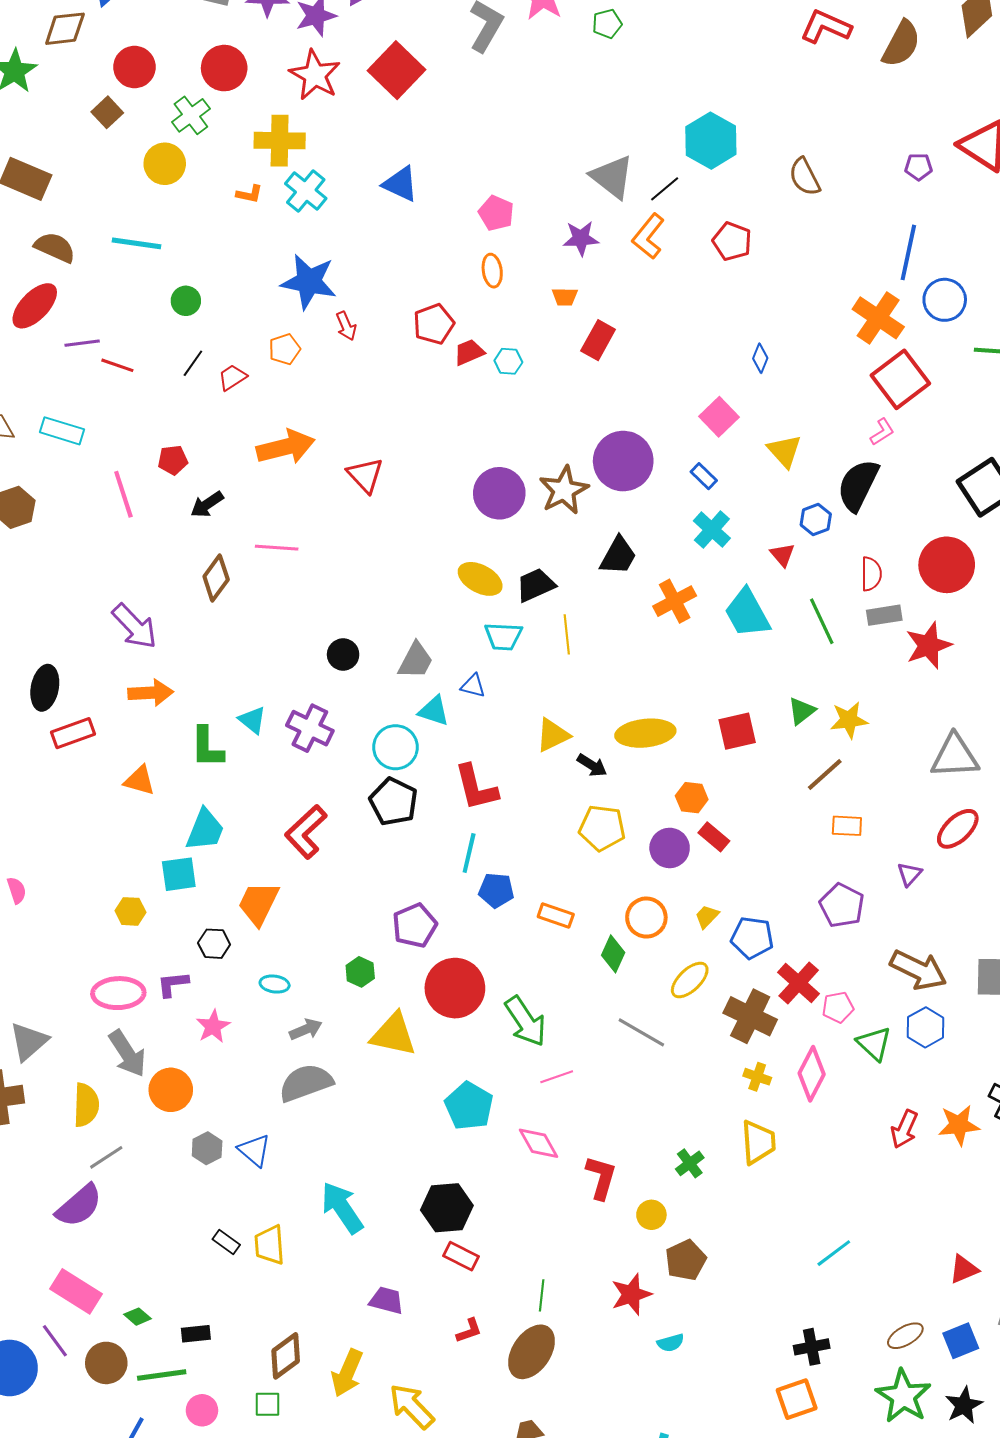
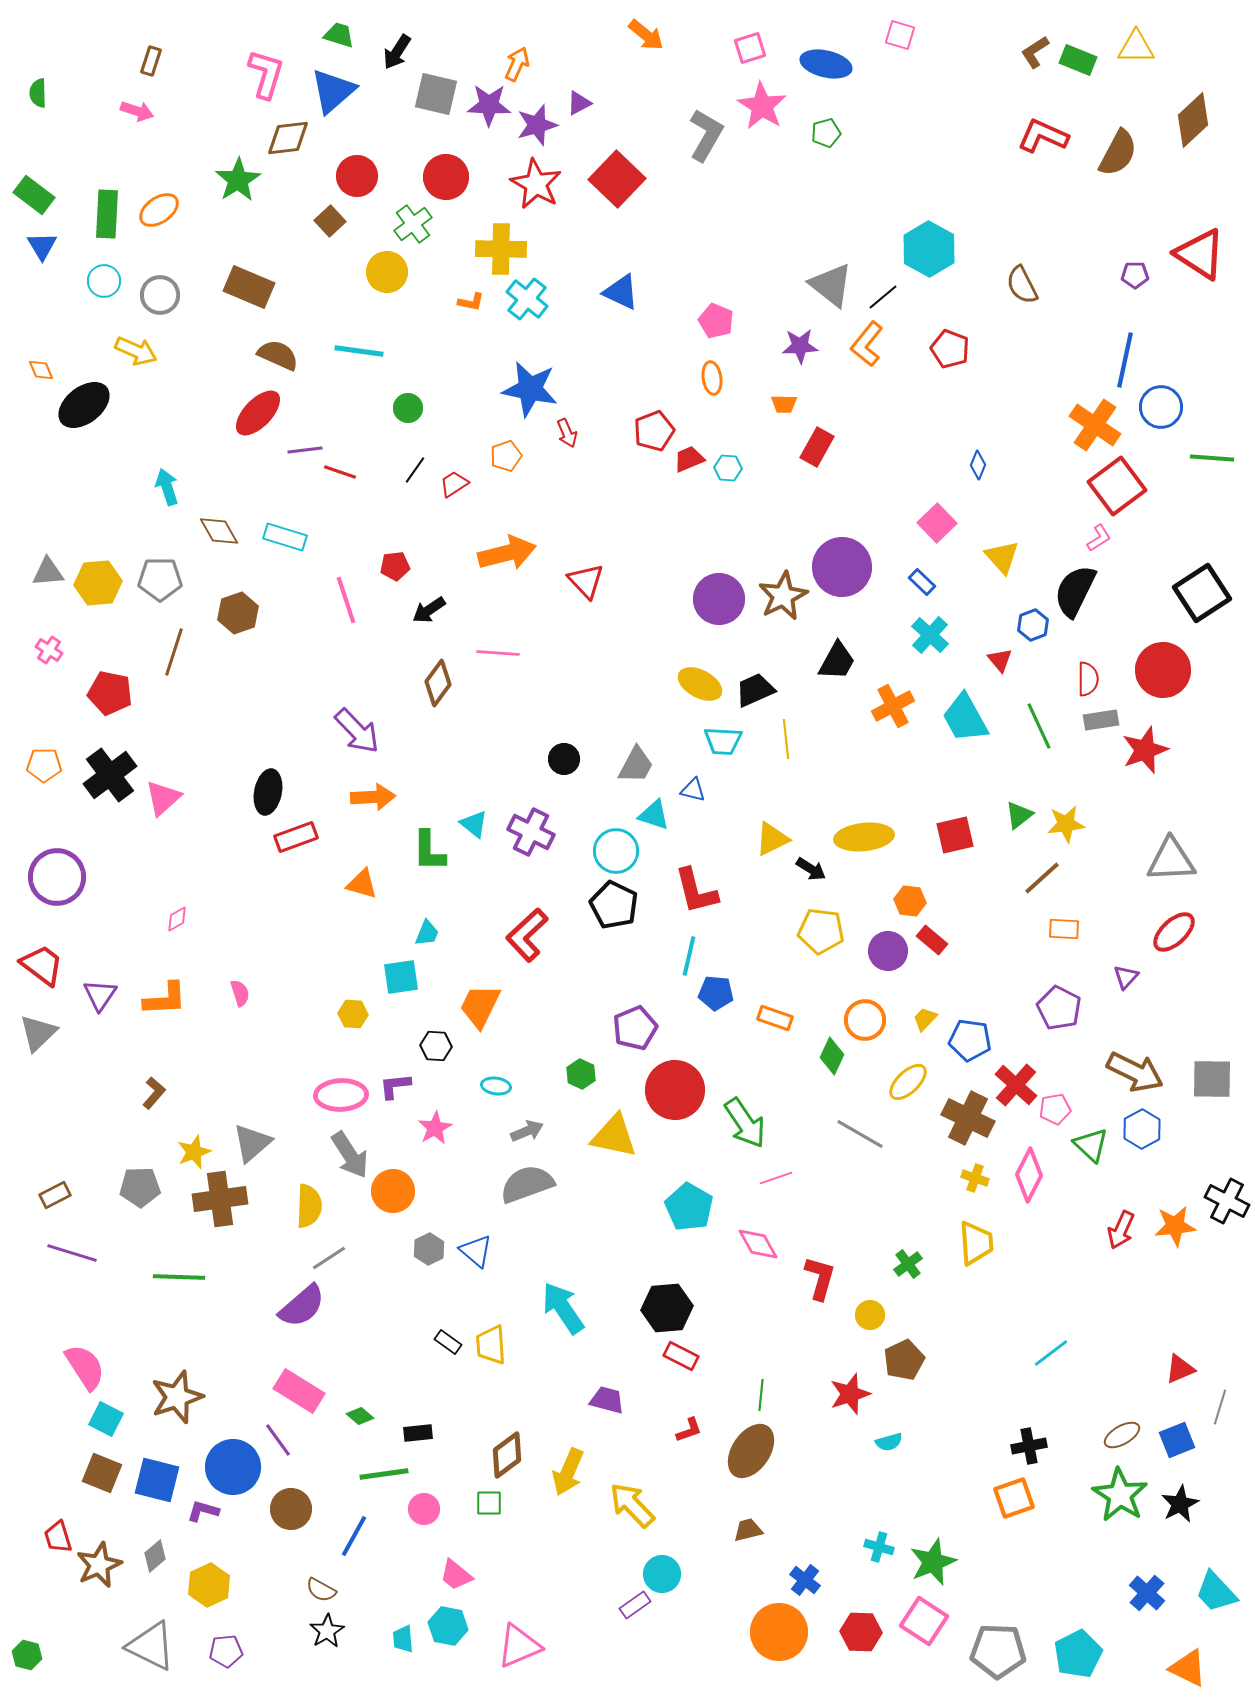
cyan trapezoid: (205, 830) -> (427, 933), size x0.6
brown circle: (106, 1363) -> (291, 1509), moved

